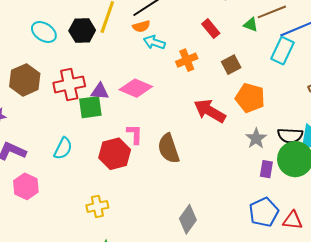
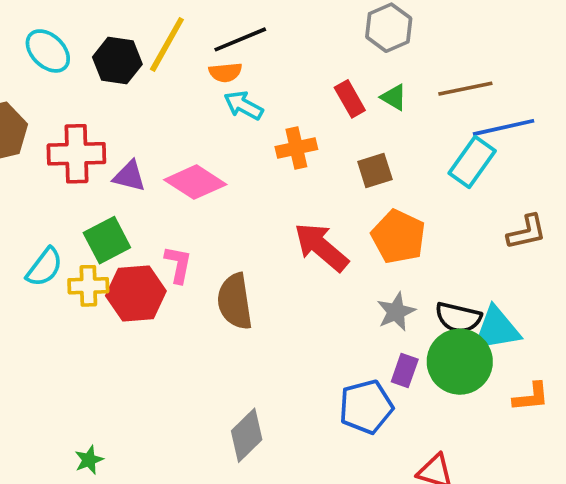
green triangle: (251, 25) -> (394, 97), moved
green square: (90, 107) -> (107, 240), moved, turned -30
yellow cross: (97, 206) -> (88, 286), moved
blue pentagon: (264, 212) -> (366, 407), moved

